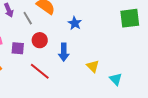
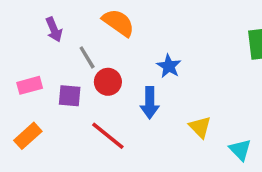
gray line: (28, 18) -> (87, 57), moved
blue star: (75, 23) -> (169, 66), moved

